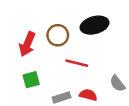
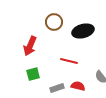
brown circle: (58, 35) -> (54, 22), moved

